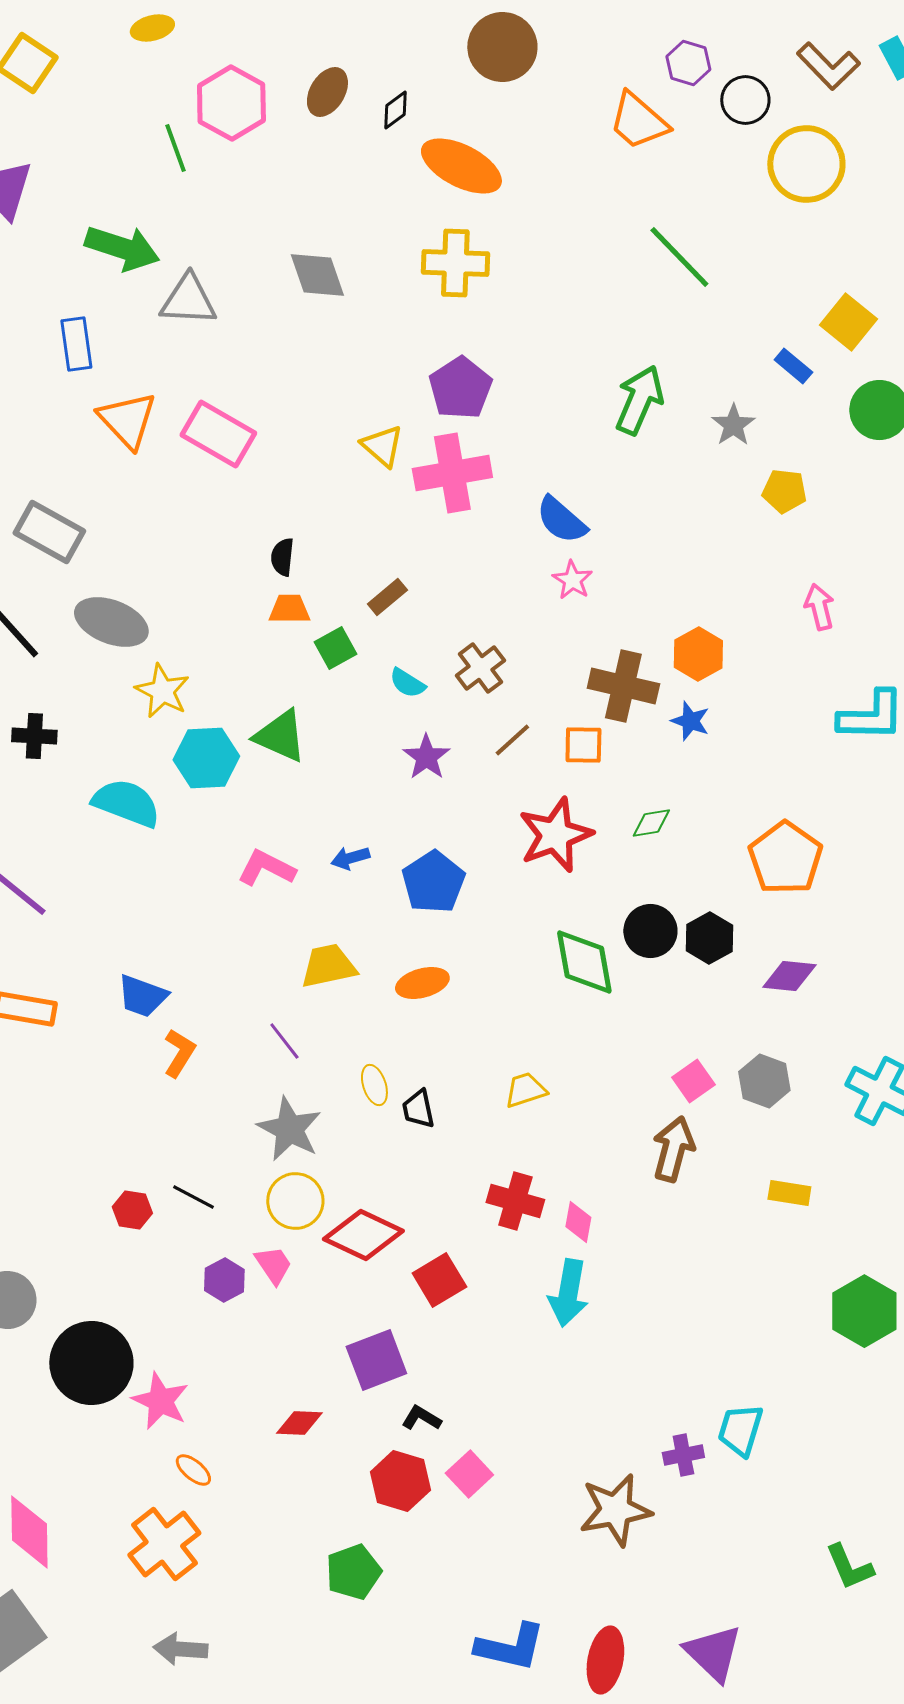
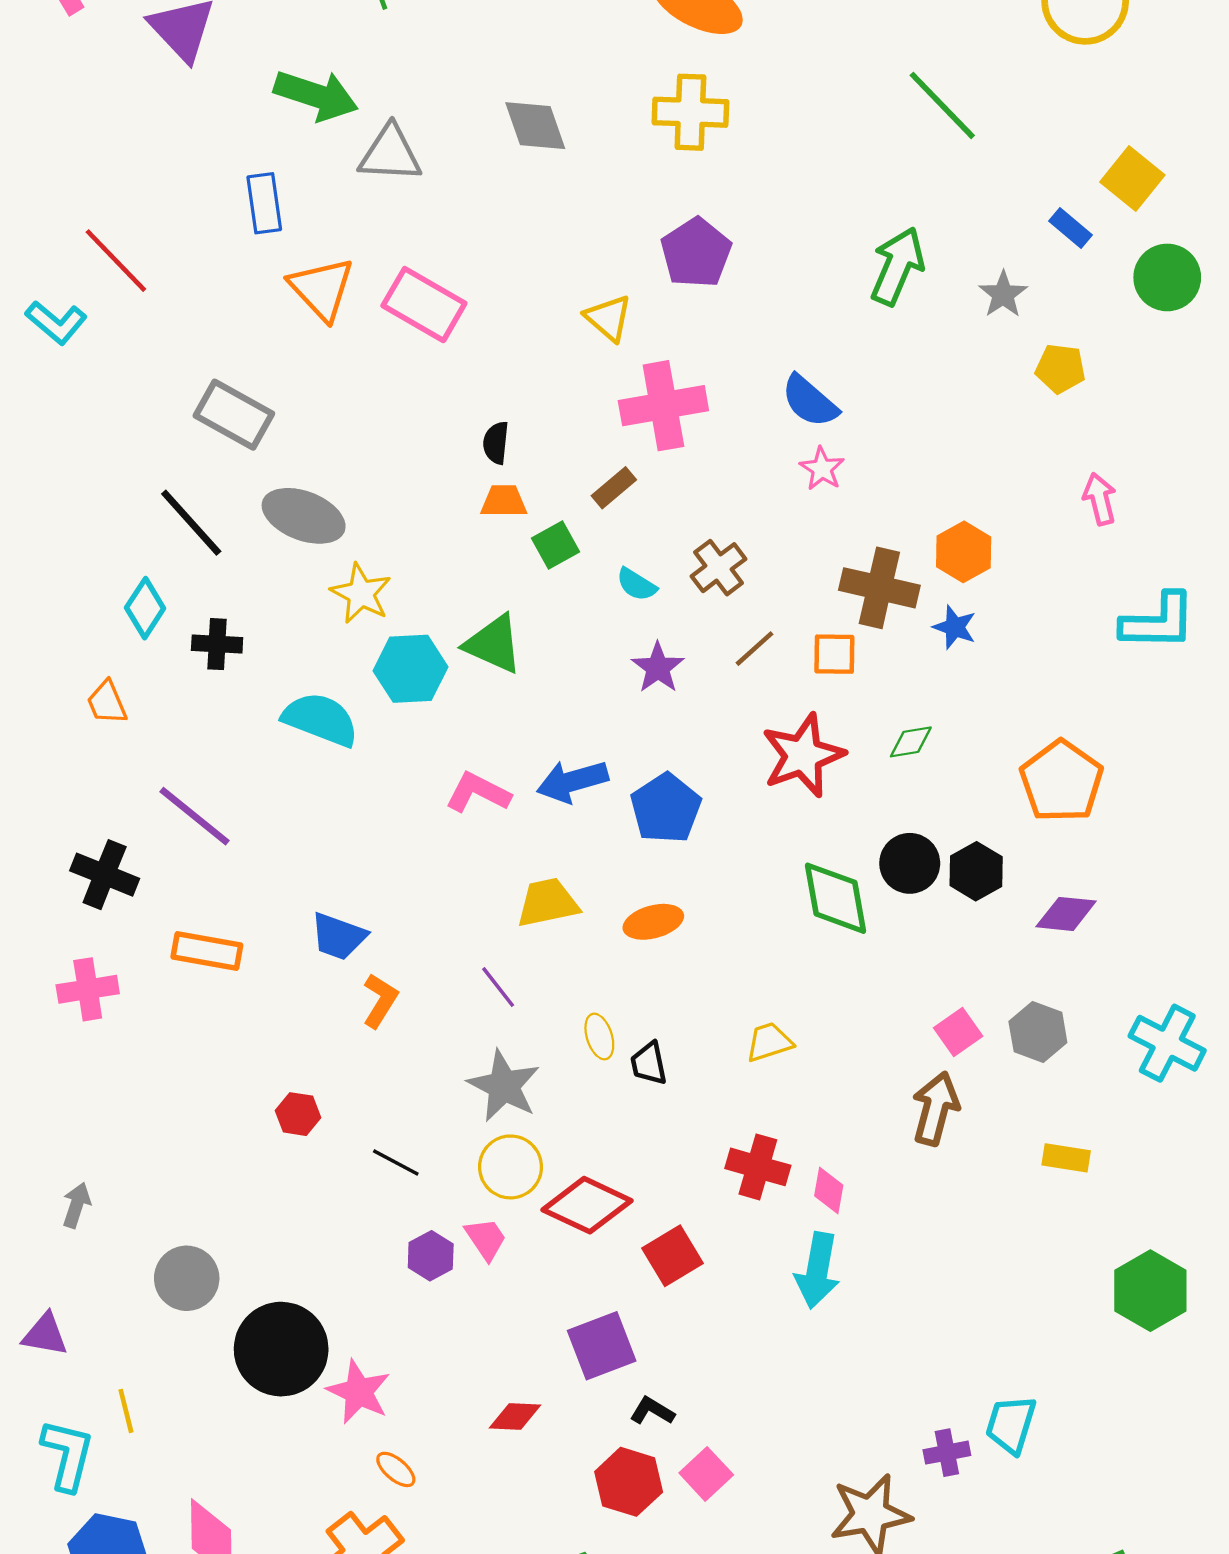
pink cross: (452, 473) -> (663, 406), moved
blue arrow: (350, 858) -> (572, 781), size x1.6
red hexagon: (132, 1210) -> (298, 1114), moved

